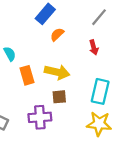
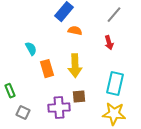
orange semicircle: (57, 34) -> (75, 31), turned 56
yellow arrow: (57, 72) -> (75, 66), turned 75
brown square: (59, 97) -> (79, 97), moved

